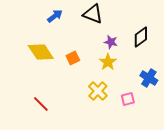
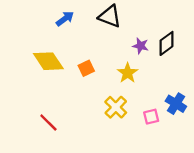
purple star: (111, 42) -> (141, 46), moved
blue cross: (149, 78) -> (176, 104), moved

